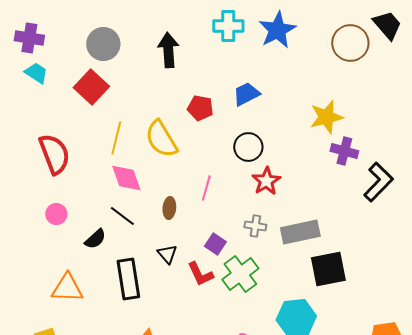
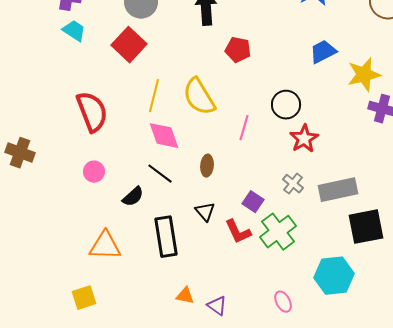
blue trapezoid: (246, 94) -> (323, 52), moved
red pentagon: (200, 108) -> (238, 50), moved
pink line: (206, 188) -> (244, 128), moved
gray cross: (255, 226) -> (293, 184), turned 30

